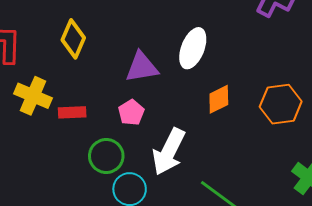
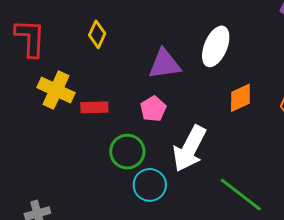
yellow diamond: (73, 39) -> (97, 34), size x0.7

